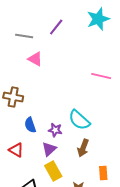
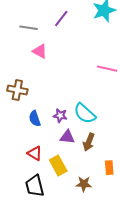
purple star: (55, 130) -> (60, 116), moved
purple triangle: (49, 149) -> (67, 137), moved, turned 49
red triangle: (16, 150) -> (35, 153), moved

